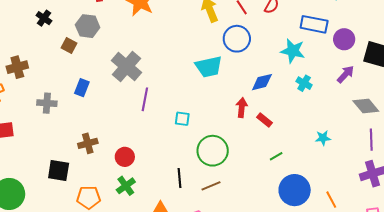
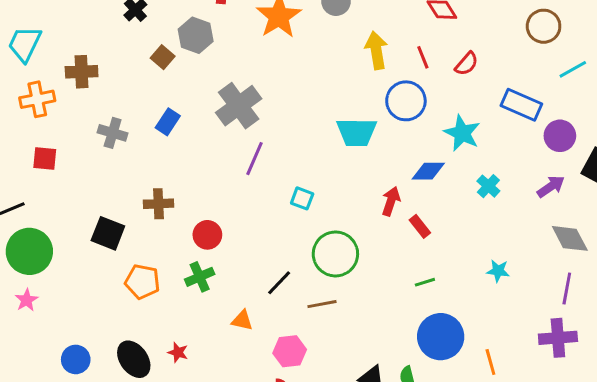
cyan star: (293, 51) -> (462, 133), moved
black line: (179, 178) -> (279, 283), turned 36

